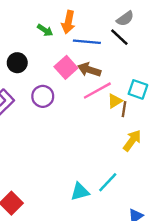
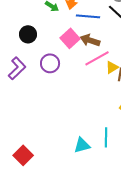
cyan line: (108, 182) -> (106, 137), turned -42

